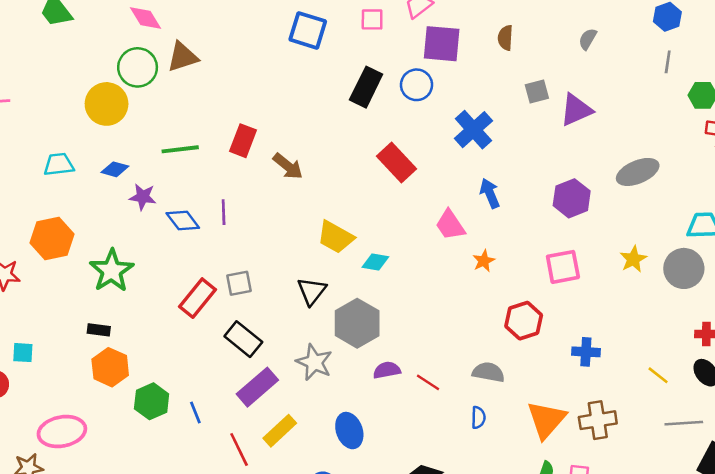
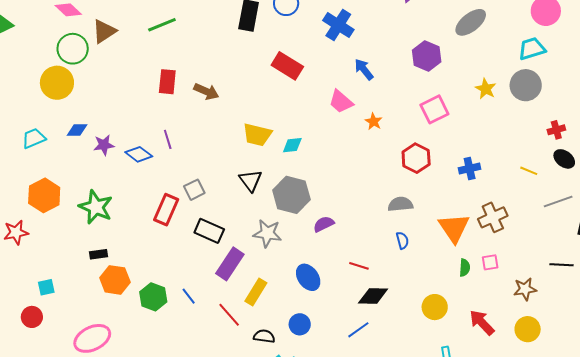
green line: (180, 149) -> (162, 25), moved
red line: (428, 382) -> (359, 266), moved

